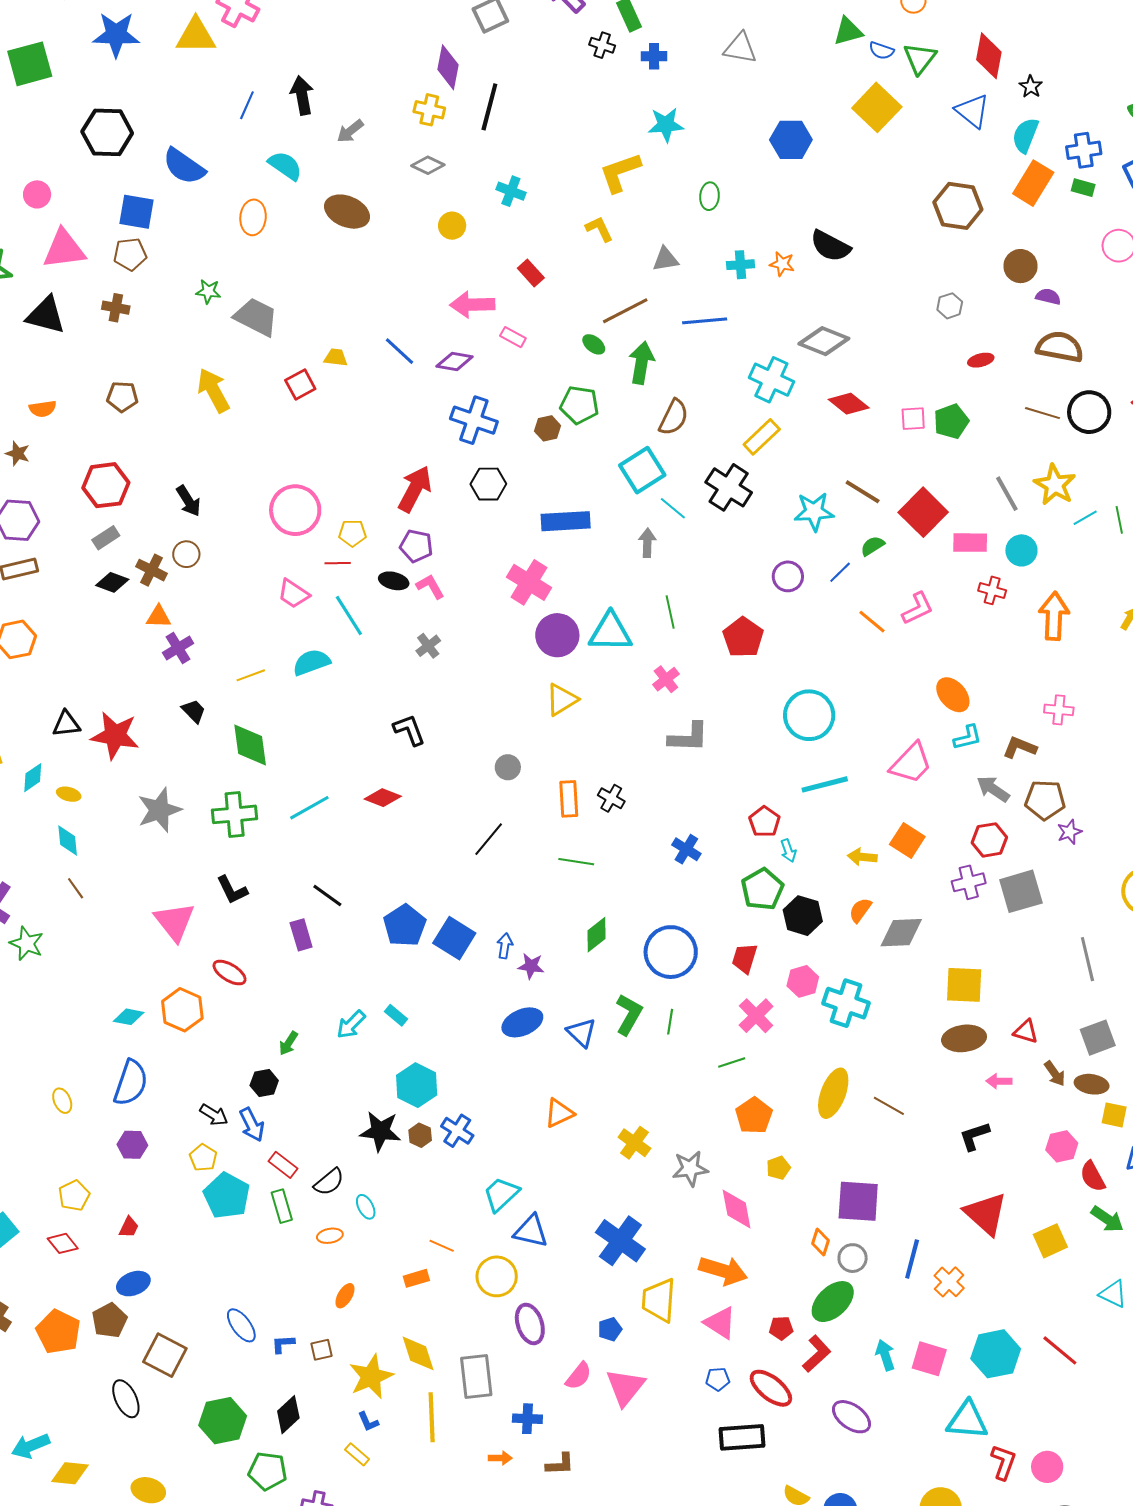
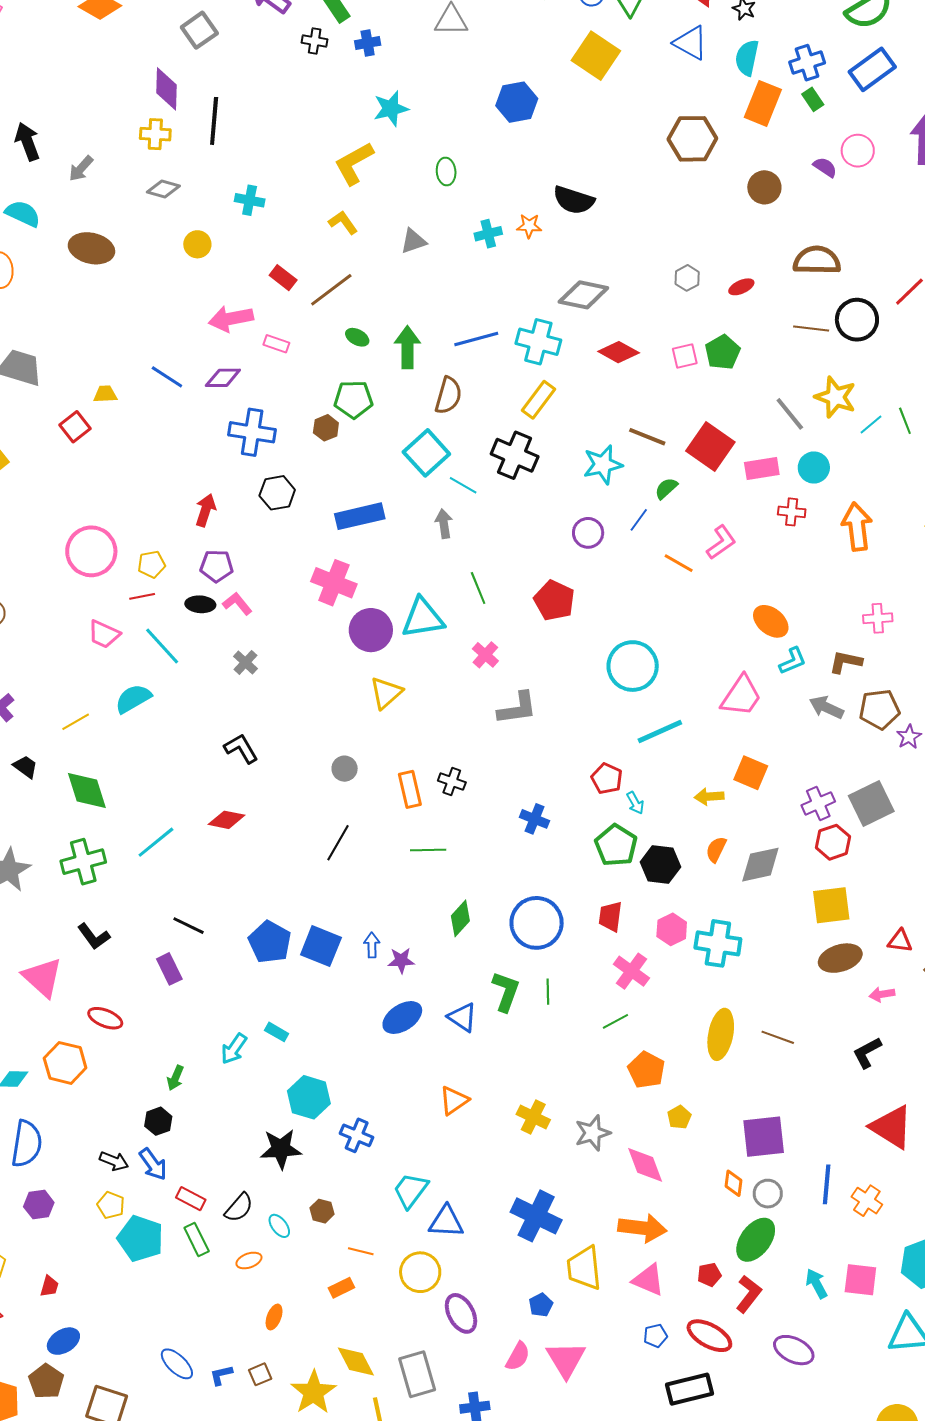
green rectangle: (1083, 188) -> (813, 99), turned 50
purple semicircle: (1048, 297) -> (825, 167), moved, turned 30
gray hexagon: (950, 306) -> (687, 278), moved
brown line: (625, 311) -> (331, 290), moved
blue line: (705, 321) -> (476, 339), moved
red arrow: (415, 489) -> (206, 510), size x0.7
red hexagon: (989, 840) -> (833, 842), moved
brown hexagon: (420, 1135) -> (322, 1211), moved

